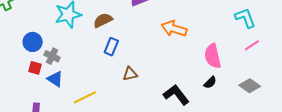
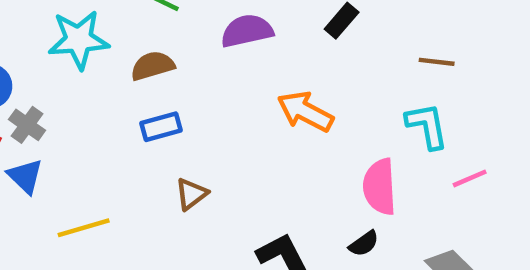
cyan L-shape: (245, 18) -> (427, 126), moved
blue rectangle: (111, 47) -> (161, 127), turned 42
brown triangle: (130, 74) -> (191, 194), turned -35

